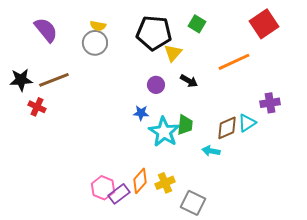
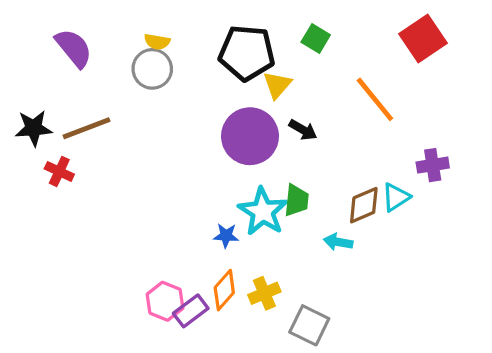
orange line: (234, 62) -> (375, 99), turned 76
purple circle: (156, 85) -> (250, 136), size x2.0
blue star: (141, 113) -> (226, 236), moved

